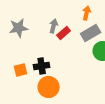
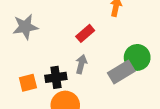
gray arrow: (54, 26) -> (81, 64), moved
gray rectangle: (91, 33) -> (121, 72), moved

